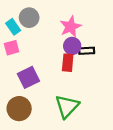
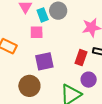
purple circle: (72, 46) -> (89, 80), moved

